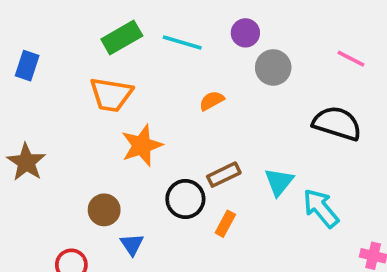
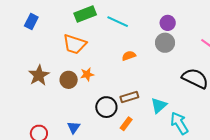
purple circle: (245, 33) -> (168, 23), moved
orange star: (142, 145) -> (87, 74), size x0.6
brown star: (26, 162) -> (39, 75), moved
brown circle: (104, 210) -> (69, 80), moved

